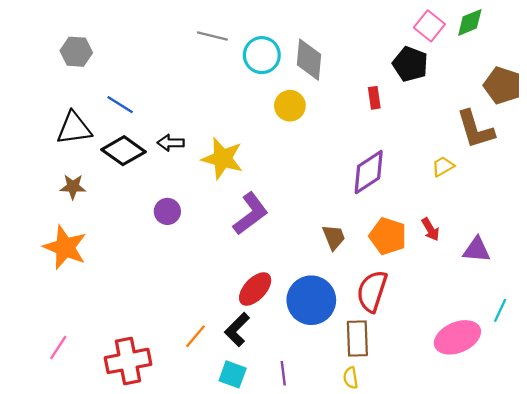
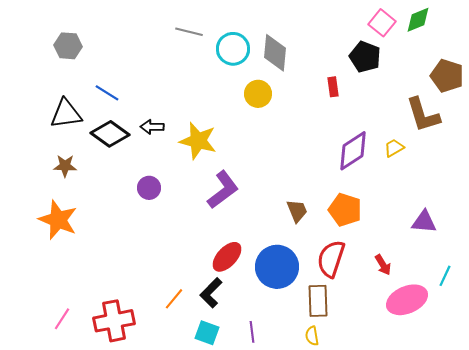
purple diamond: (369, 172) -> (353, 151), moved
red arrow: (430, 229) -> (383, 265), moved
pink line: (58, 347) -> (62, 319), moved

